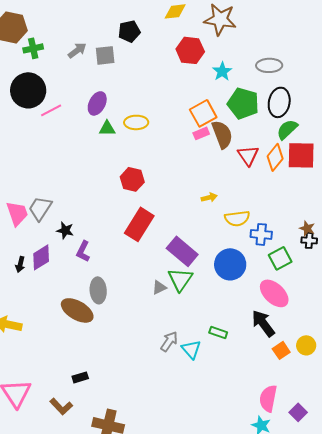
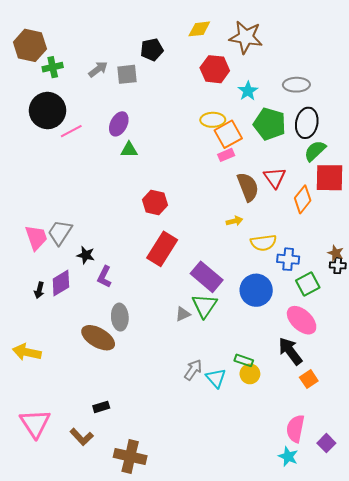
yellow ellipse: (136, 122) -> (213, 120), moved
brown semicircle: (222, 134) -> (248, 187), moved
orange diamond: (275, 157) -> (303, 199), moved
yellow circle: (306, 345) -> (250, 374), moved

